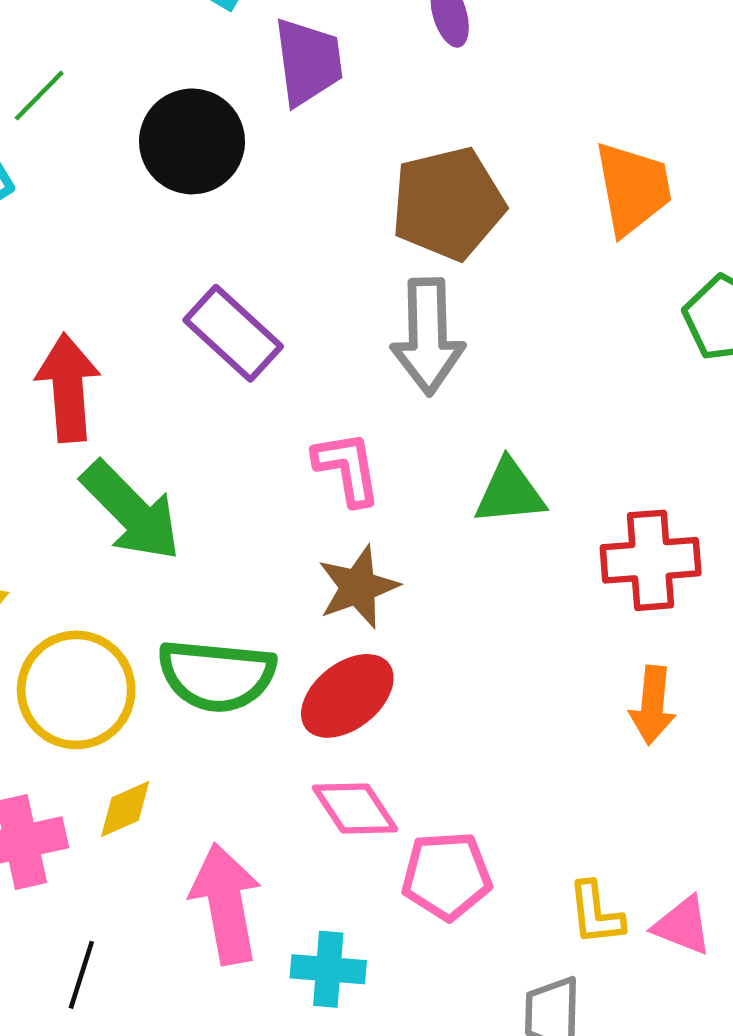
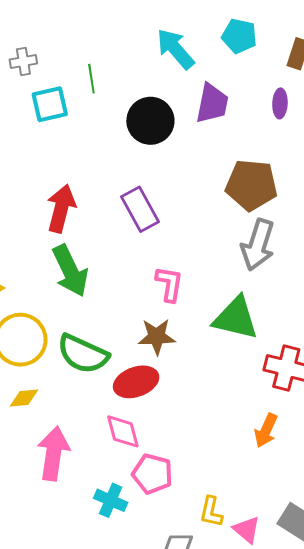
green line: (39, 96) -> (91, 79), turned -72
gray arrow: (428, 336) -> (258, 245), moved
green triangle: (510, 492) -> (236, 318), size x1.4
cyan cross: (328, 969) -> (111, 500), moved

